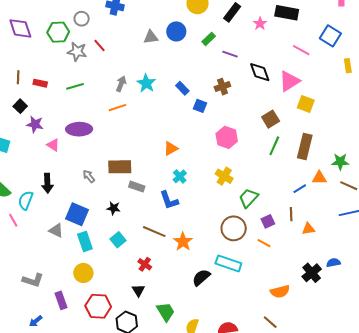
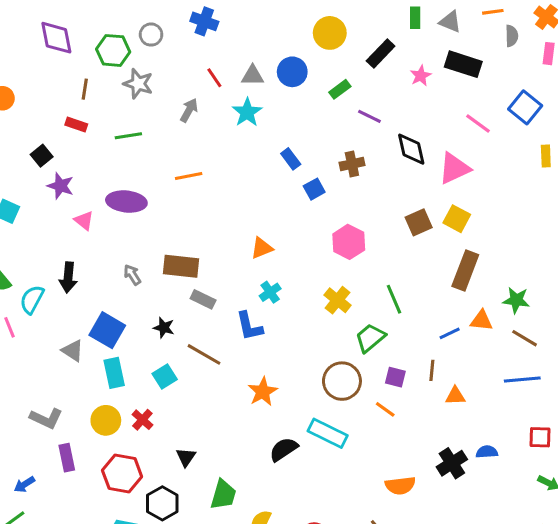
red line: (99, 45) -> (214, 78), moved
brown line: (18, 77) -> (85, 89), moved
cyan star: (146, 83) -> (247, 112), moved
gray arrow: (121, 84) -> (189, 110), moved
yellow square: (306, 104) -> (457, 219), moved
blue square: (200, 106) -> (314, 189), turned 32
green line: (274, 146) -> (394, 299), moved, turned -54
purple square: (268, 221) -> (395, 377), turned 32
brown line: (154, 232) -> (204, 354), moved
red cross: (145, 264) -> (142, 420), moved
gray L-shape: (33, 280) -> (46, 418), moved
green trapezoid: (166, 312) -> (223, 495), turned 40

